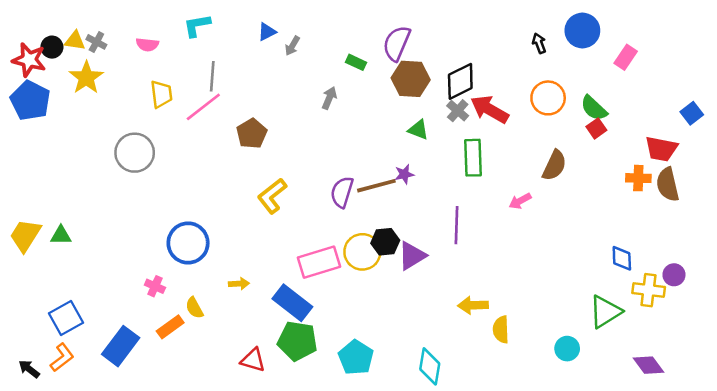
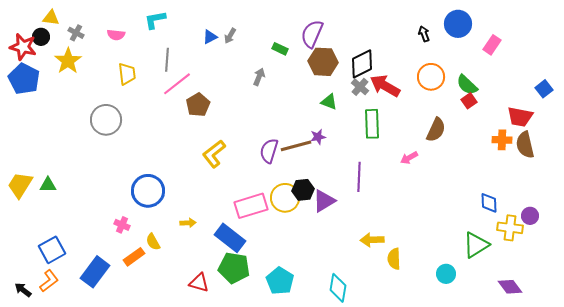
blue triangle: (267, 32) -> (210, 37), moved
yellow triangle: (75, 41) -> (51, 18), moved
pink line: (203, 107) -> (177, 84), moved

